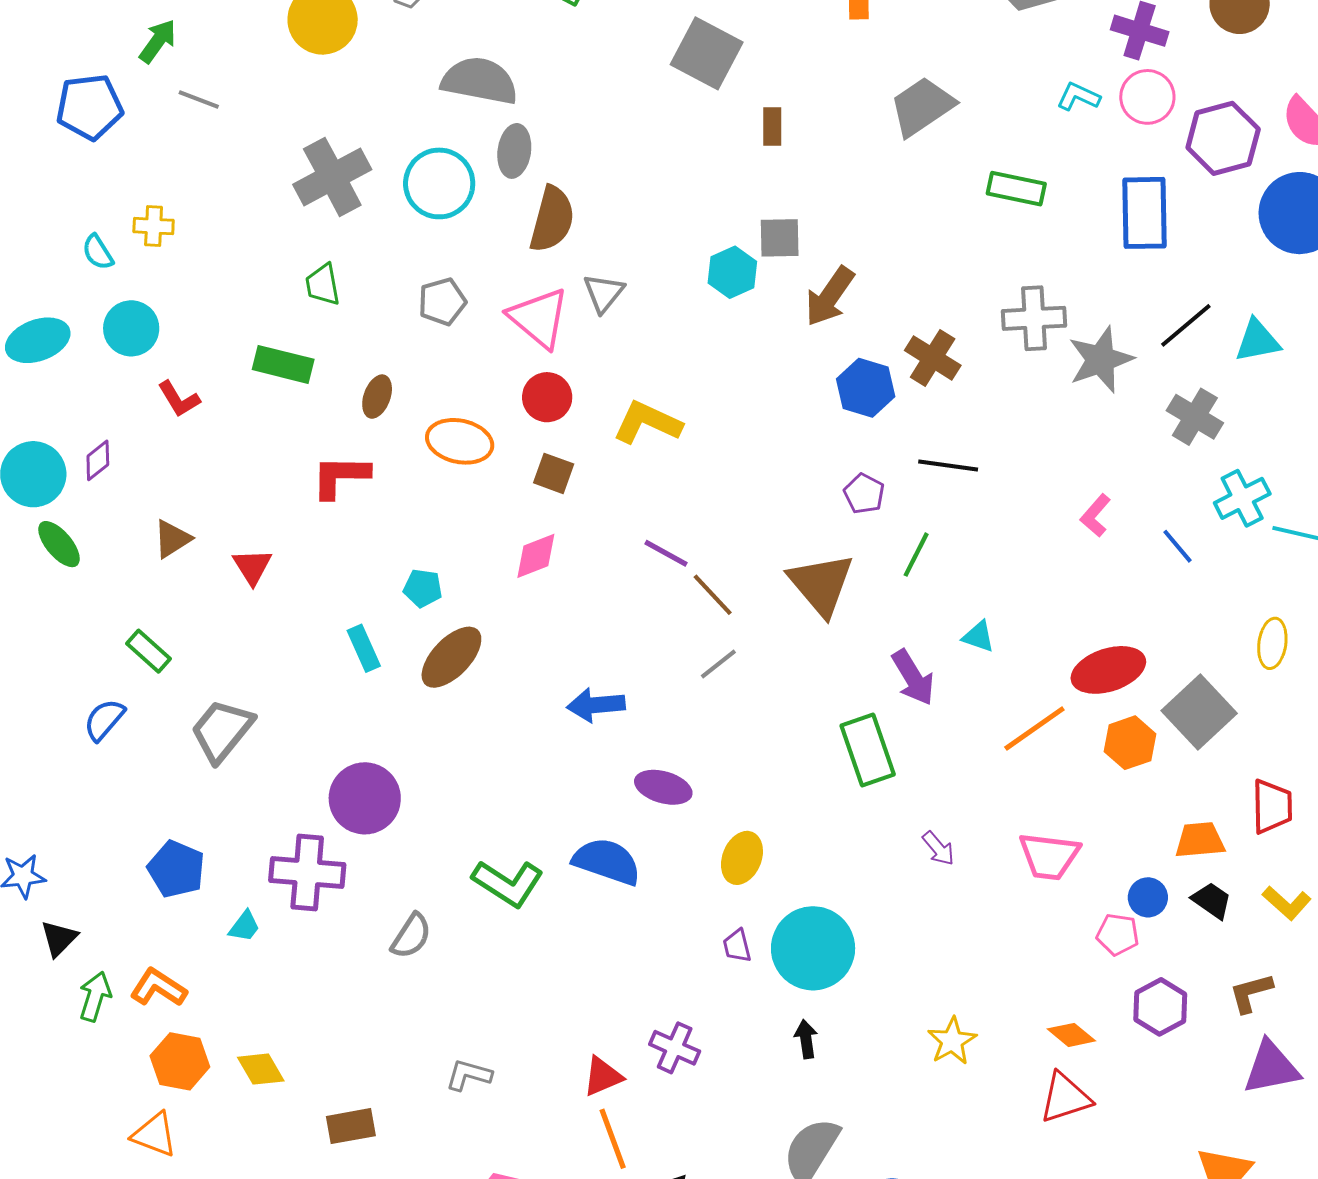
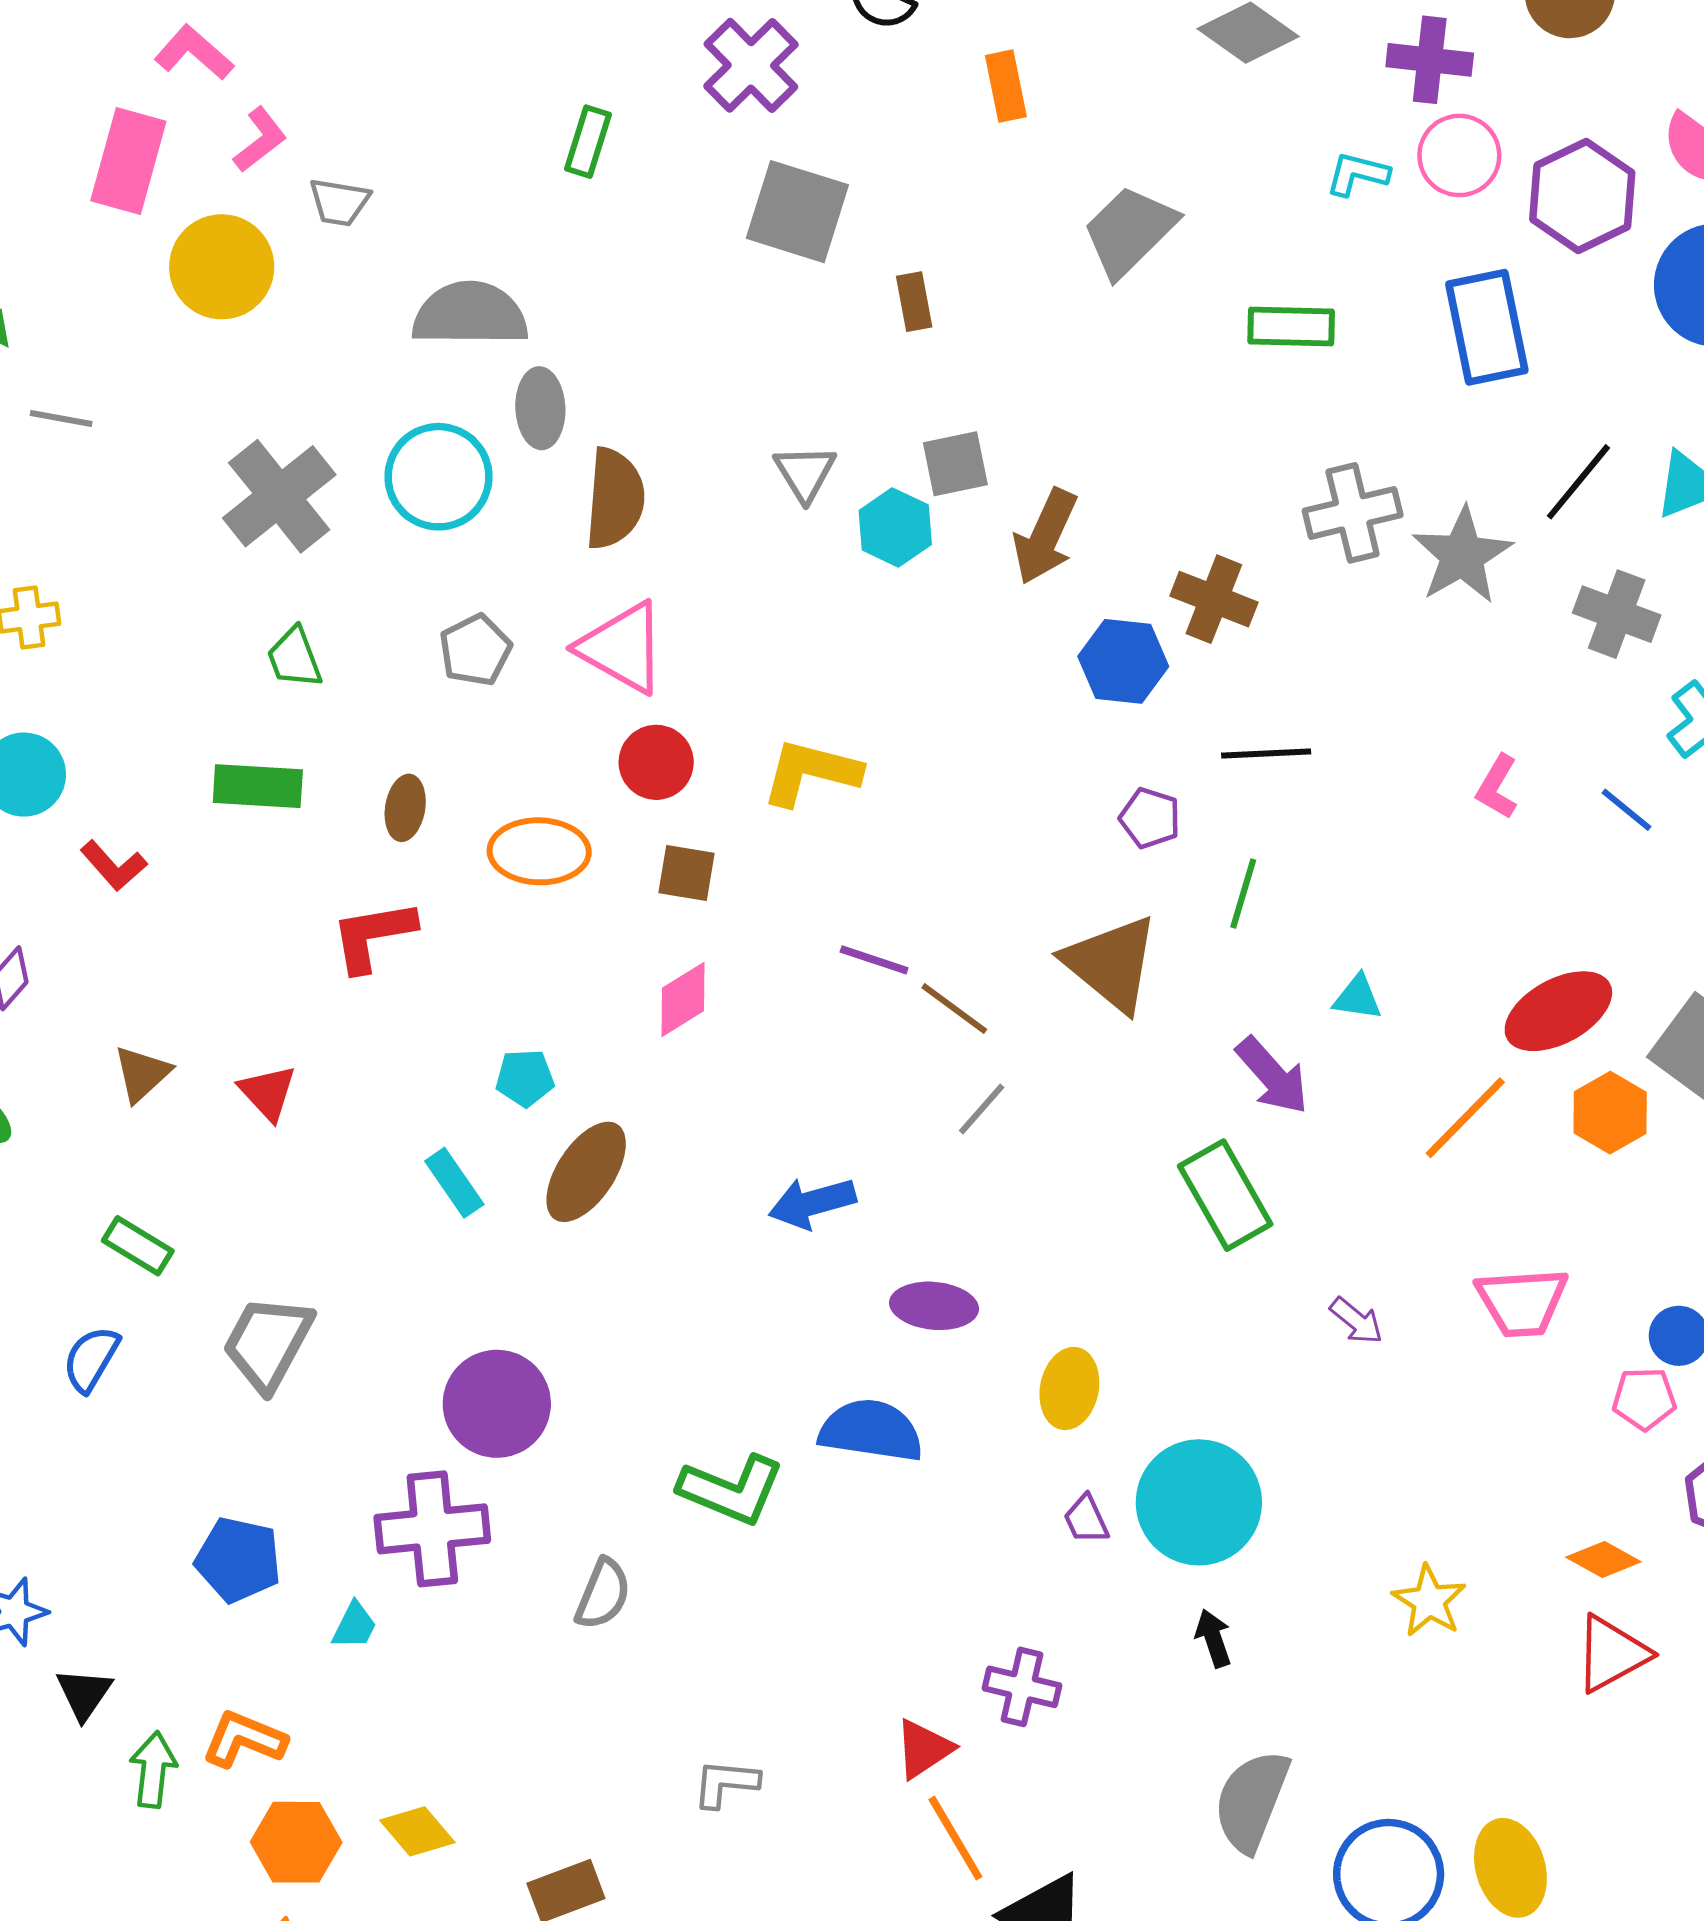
gray triangle: (604, 293) -> (805, 473), moved

